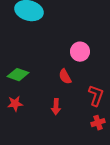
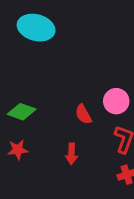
pink circle: (80, 52) -> (116, 101), moved

